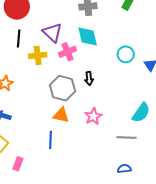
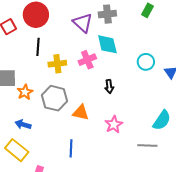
purple triangle: (52, 33) -> (83, 23), moved
gray hexagon: (63, 88) -> (55, 98), moved
orange triangle: (61, 115) -> (81, 113), moved

